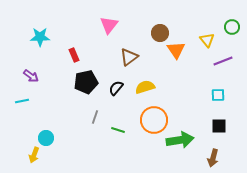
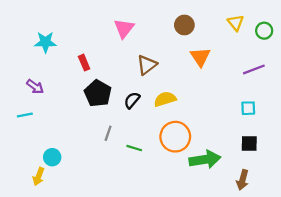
brown circle: (160, 33) -> (184, 25), moved
yellow triangle: (207, 40) -> (236, 23), moved
black pentagon: (86, 82) -> (98, 93), turned -30

